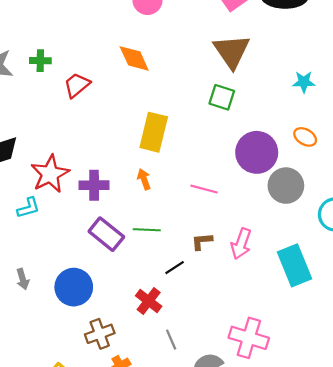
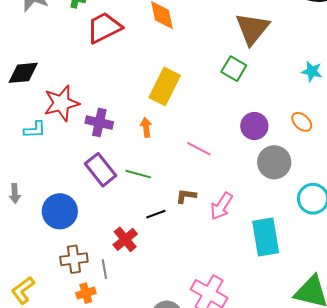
red trapezoid: (77, 85) -> (104, 28), size x1.4
purple circle: (257, 152) -> (254, 126), size x0.7
gray line: (171, 340) -> (104, 269), moved

